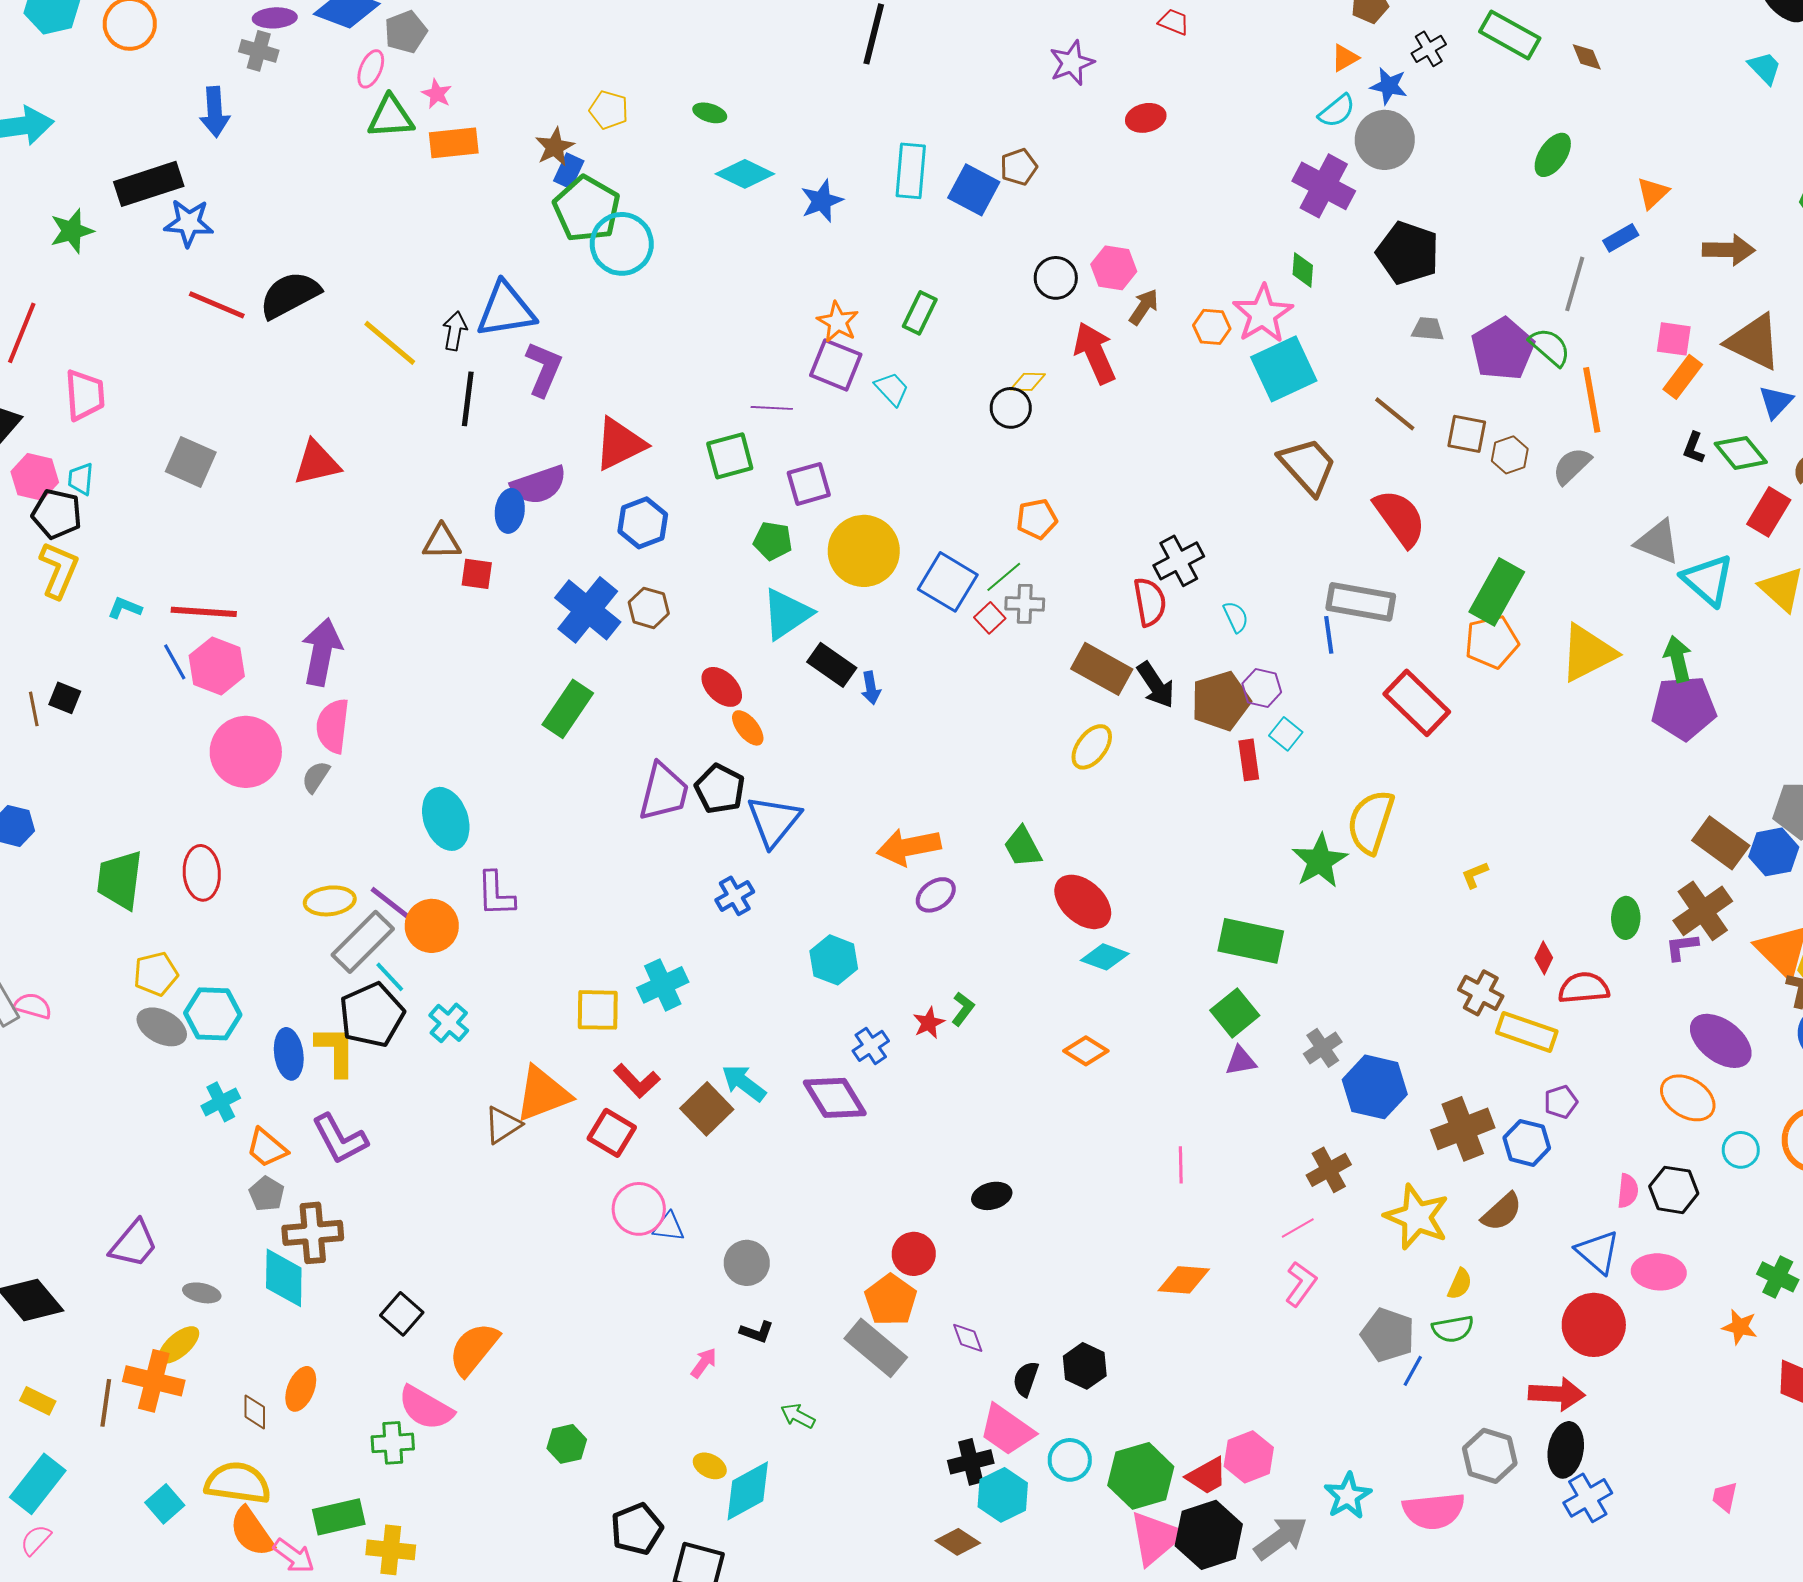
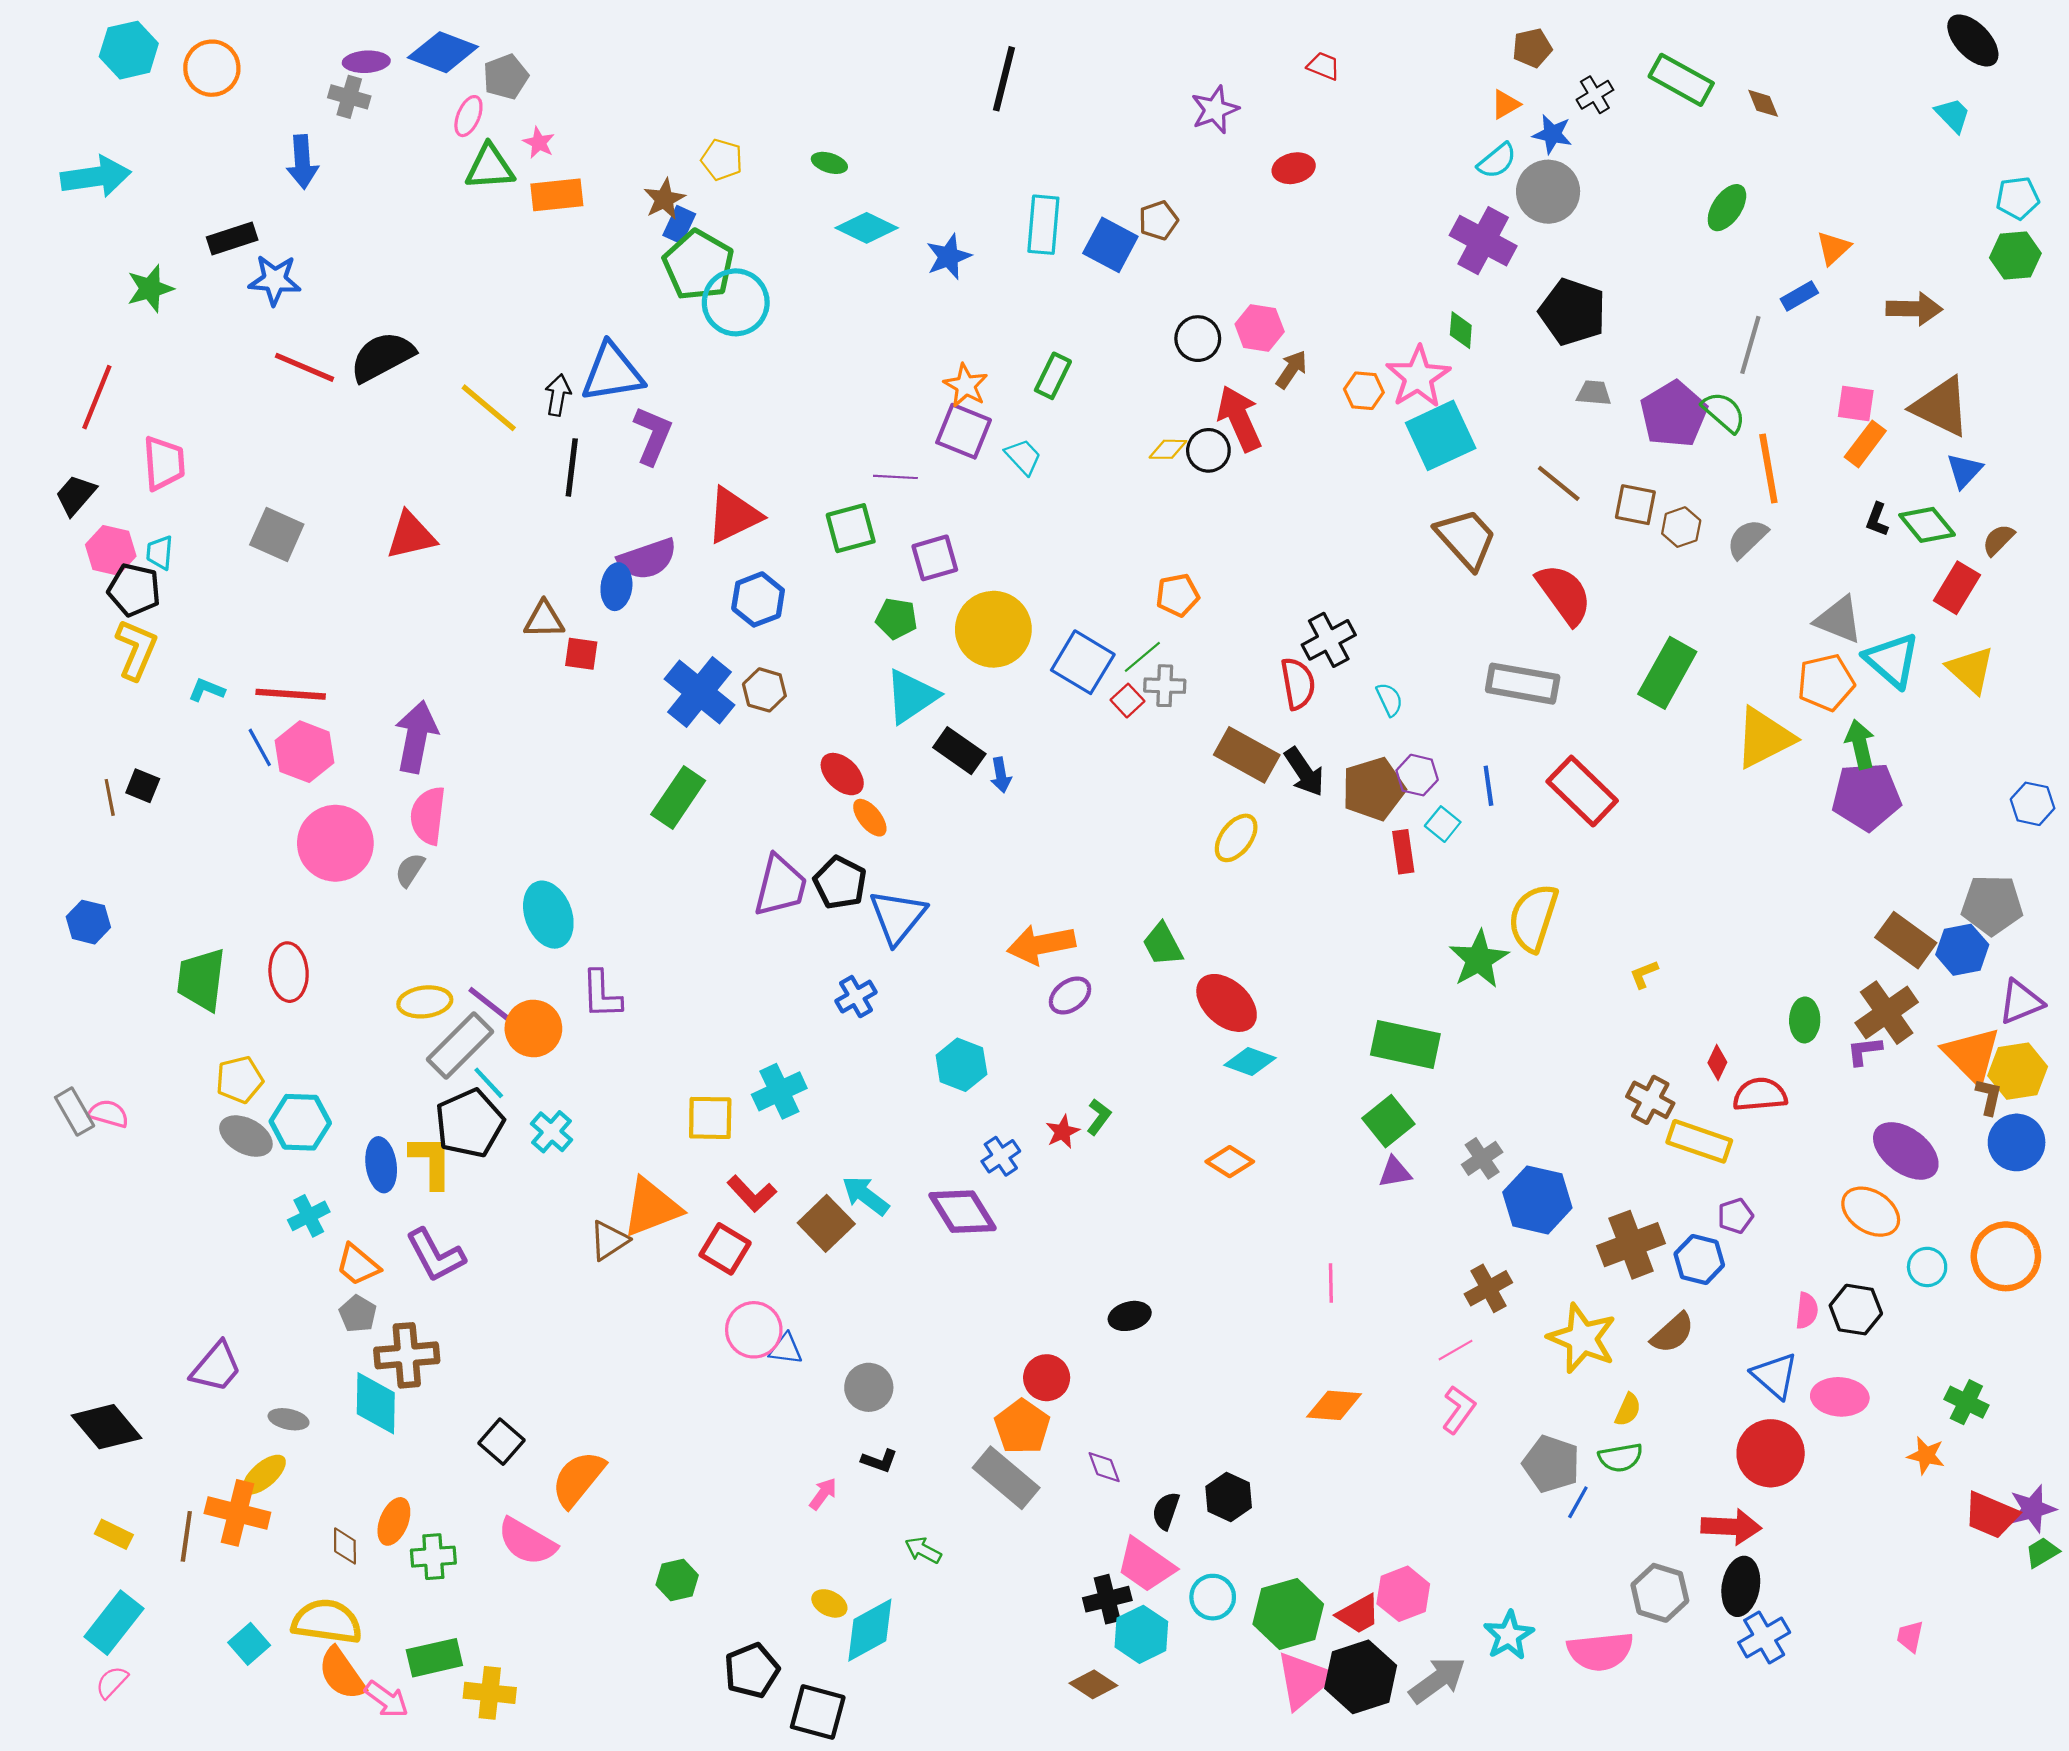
black rectangle: (149, 184) -> (232, 238), size x0.7
black circle: (1011, 408) -> (1208, 450), moved
blue line: (1329, 635) -> (1488, 786), moved
orange pentagon: (1492, 642) -> (1826, 682), moved
green cross: (393, 1443) -> (433, 1557), moved

